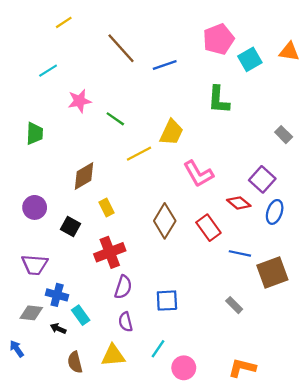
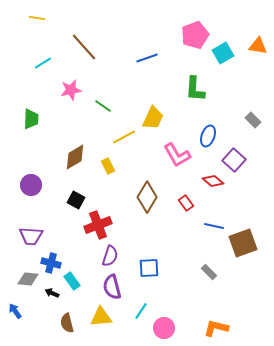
yellow line: (64, 22) -> (37, 18), moved, turned 42
brown line: (121, 48) -> (84, 47), moved
yellow rectangle: (106, 207) -> (108, 166), moved
blue ellipse: (275, 212) -> (208, 136), moved
black square: (71, 227) -> (76, 200), moved
red rectangle: (208, 228) -> (186, 203), size x0.7
purple semicircle: (125, 322) -> (112, 287), size x1.4

